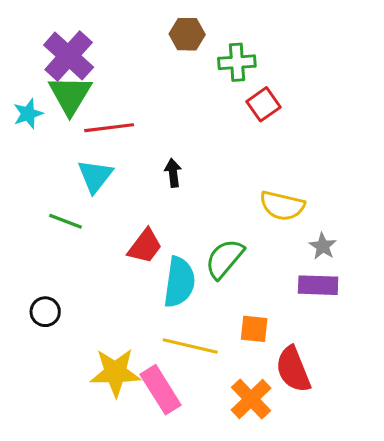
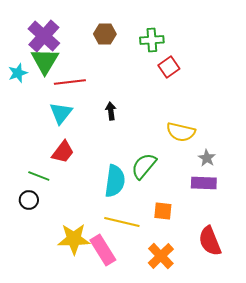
brown hexagon: (187, 34) -> (105, 34), moved
green line: (65, 221) -> (39, 176), moved
red trapezoid: (145, 246) -> (63, 152), moved
red semicircle: (293, 369) -> (210, 241), moved

